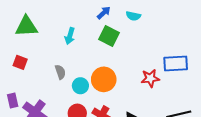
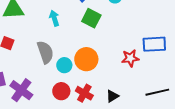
cyan arrow: (70, 36) -> (54, 18), turned 147
gray semicircle: (60, 72) -> (45, 52), size x1.6

